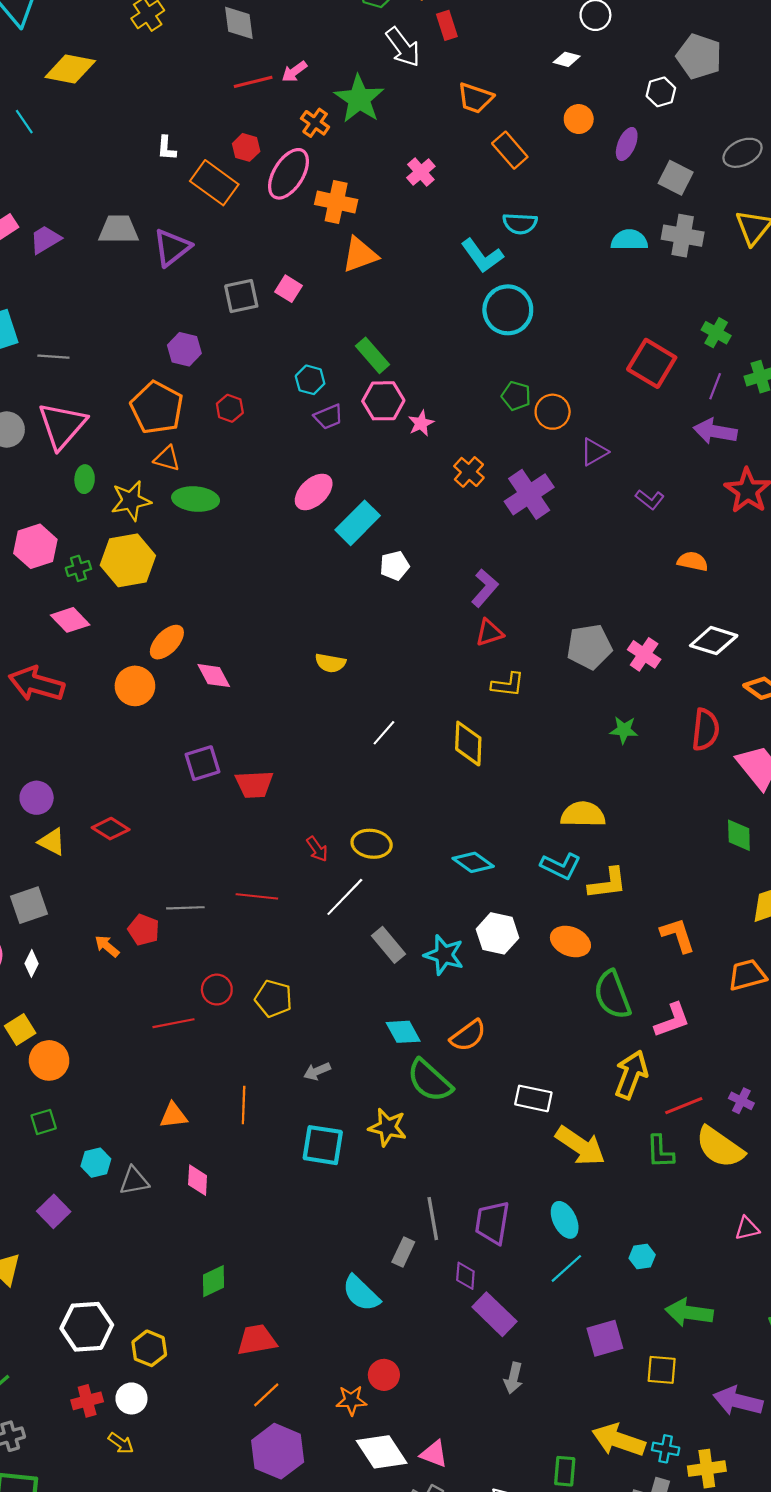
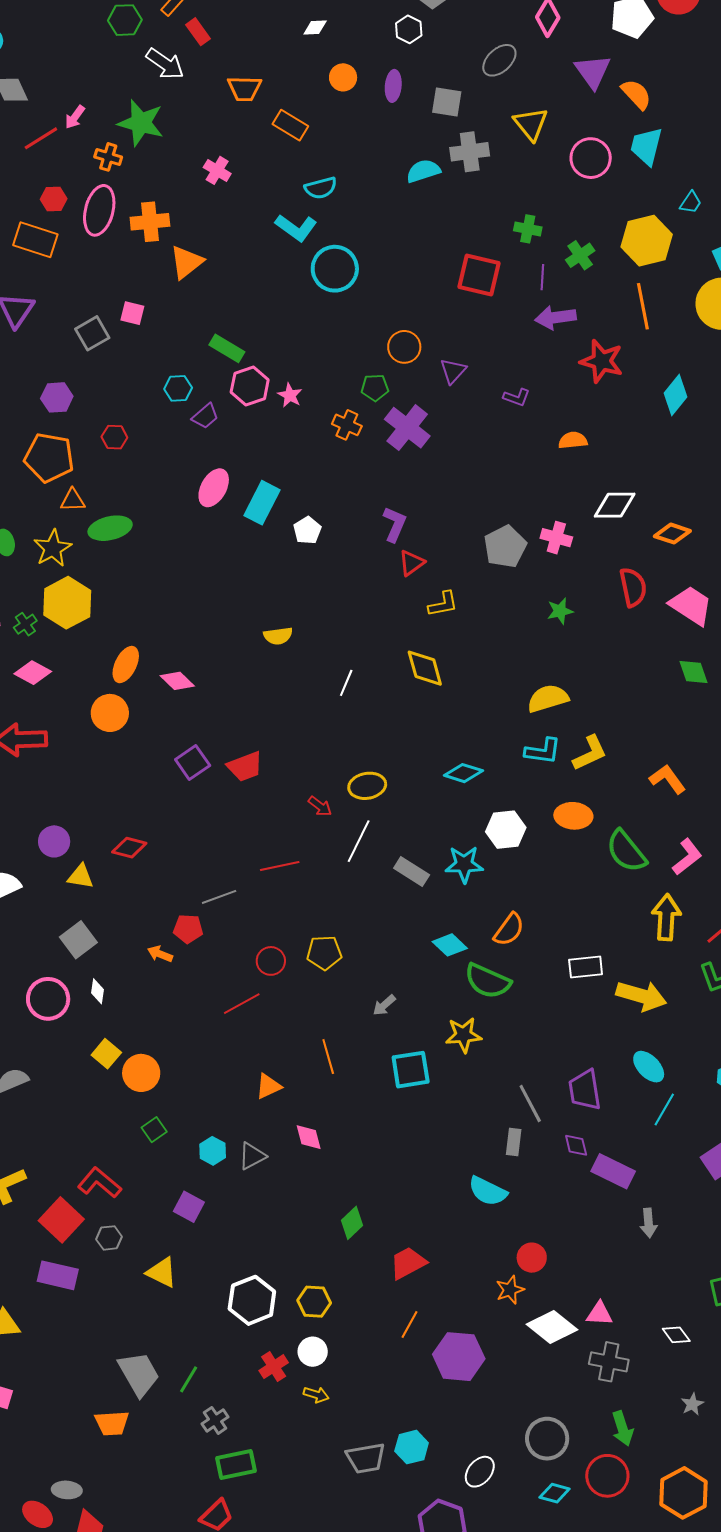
green pentagon: (516, 396) -> (375, 388), moved
orange line: (266, 1395) -> (409, 1325), moved

